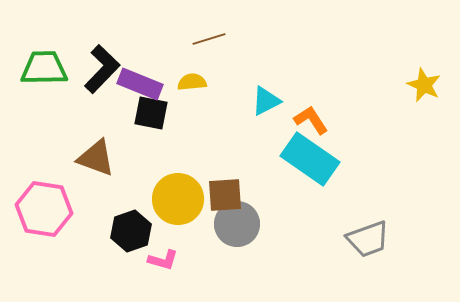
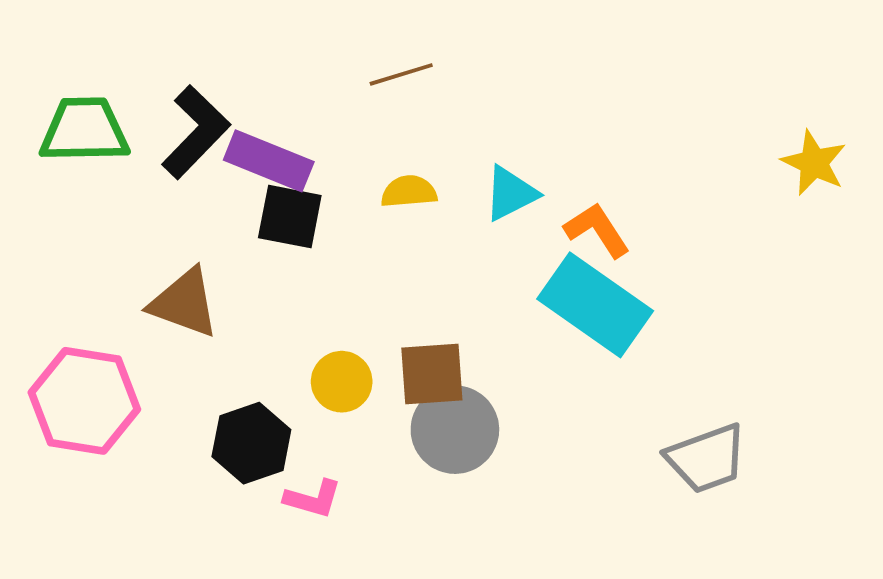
yellow semicircle: (192, 82) -> (409, 192), moved
yellow circle: (178, 199) -> (342, 382), size x0.6

